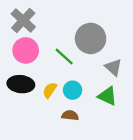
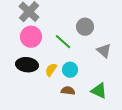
gray circle: (91, 38) -> (85, 27), size x0.7
green triangle: (107, 96) -> (99, 91), moved

